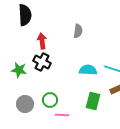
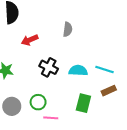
red arrow: (42, 41) -> (30, 40), turned -105
black cross: (42, 62) -> (49, 67), moved

